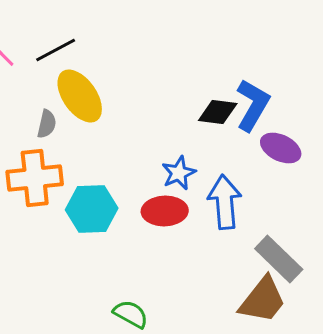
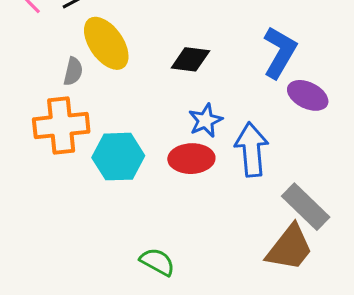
black diamond: (218, 112) -> (190, 59), moved

